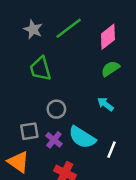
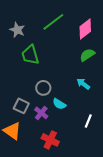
gray star: (33, 29) -> (17, 30), moved
gray square: (29, 131) -> (21, 106), turned 35
cyan semicircle: (82, 137) -> (59, 104), moved, size x0.6

